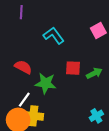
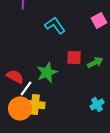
red semicircle: (23, 67) -> (15, 76), moved
green star: (46, 83) -> (47, 72), turned -30

